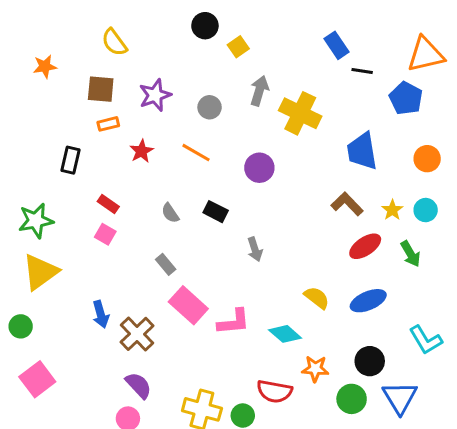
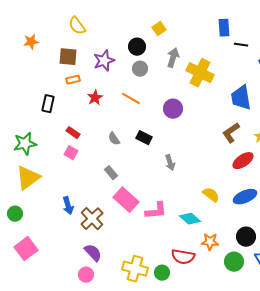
black circle: (205, 26) -> (137, 47), moved
blue rectangle: (336, 45) -> (224, 28), turned 30
brown L-shape: (347, 204) -> (231, 133), turned -80

